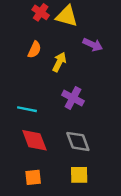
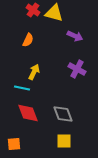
yellow arrow: (59, 62) -> (34, 72), moved
purple cross: (73, 98) -> (77, 69), moved
orange square: (33, 177) -> (14, 144), moved

